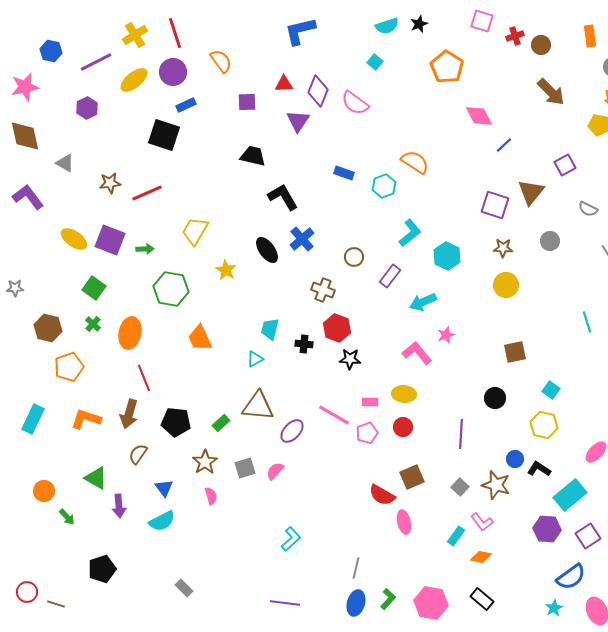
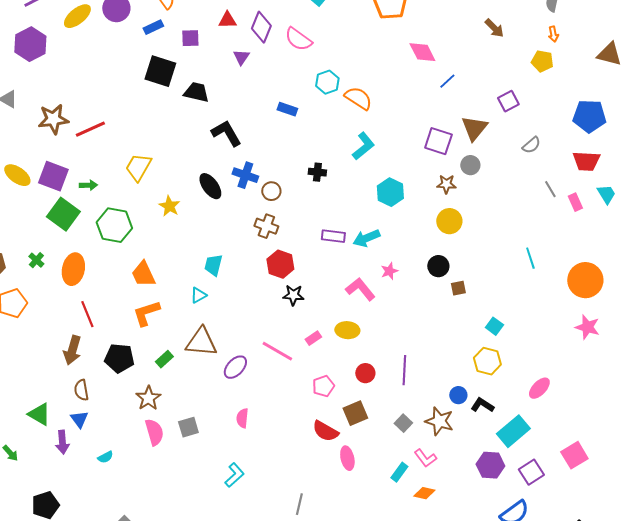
brown arrow: (551, 92) -> (494, 28), size x0.7
blue rectangle: (186, 105) -> (153, 27), moved
purple hexagon: (87, 108) -> (30, 44), size x1.5
purple triangle: (298, 121) -> (241, 57), size x0.7
black square: (164, 135) -> (160, 71), moved
brown star: (110, 183) -> (53, 119), size x1.4
cyan hexagon: (384, 186) -> (327, 82), moved
gray semicircle: (588, 209) -> (531, 145), turned -66
cyan L-shape: (410, 233) -> (363, 146), moved
blue cross: (302, 239) -> (245, 175), turned -30
gray circle: (550, 241) -> (470, 165), moved
brown circle: (354, 257) -> (271, 191), moved
purple rectangle: (390, 276) -> (333, 236), moved, turned 60
green square: (94, 288) -> (63, 214), moved, size x1.4
black cross: (304, 344) -> (317, 172), moved
brown square: (515, 352) -> (458, 288), size x0.7
black circle: (495, 398) -> (438, 266), moved
pink rectangle: (370, 402) -> (313, 338), turned -35
orange L-shape: (86, 419) -> (146, 313), moved, turned -36
red circle: (403, 427) -> (365, 373), moved
pink pentagon: (367, 433) -> (323, 386), moved
brown semicircle: (138, 454) -> (81, 390), turned -45
gray square: (245, 468) -> (188, 427), moved
pink semicircle: (275, 471) -> (242, 418), moved, turned -36
blue triangle: (164, 488) -> (79, 419), moved
pink semicircle: (211, 496) -> (154, 432), size x1.5
cyan semicircle: (162, 521) -> (105, 457), size x0.6

